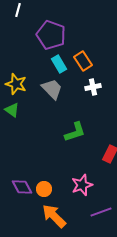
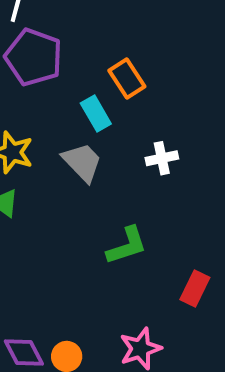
purple pentagon: (51, 35) -> (34, 57), moved
orange rectangle: (83, 61) -> (127, 79), moved

